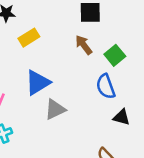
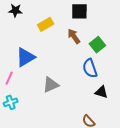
yellow rectangle: (29, 38) -> (46, 24), moved
blue triangle: (38, 83) -> (25, 57), moved

